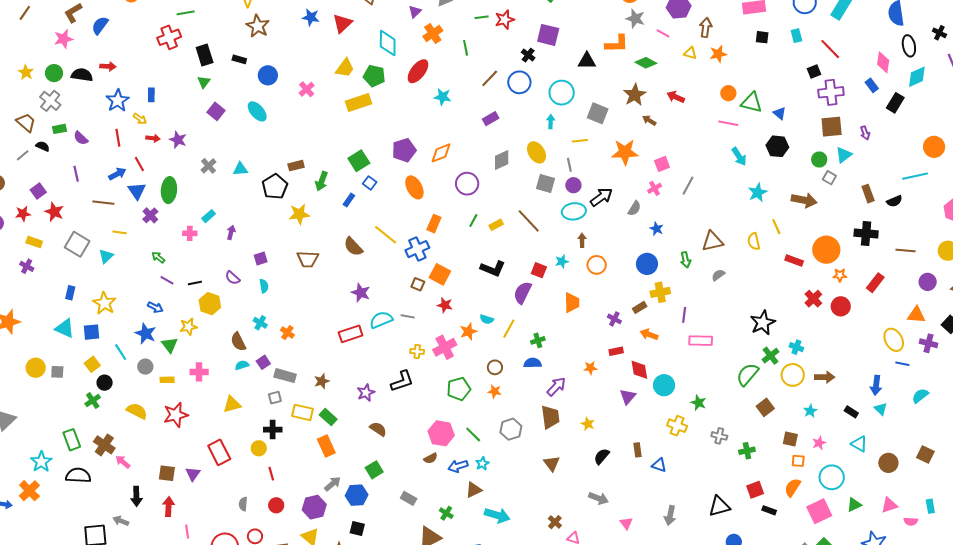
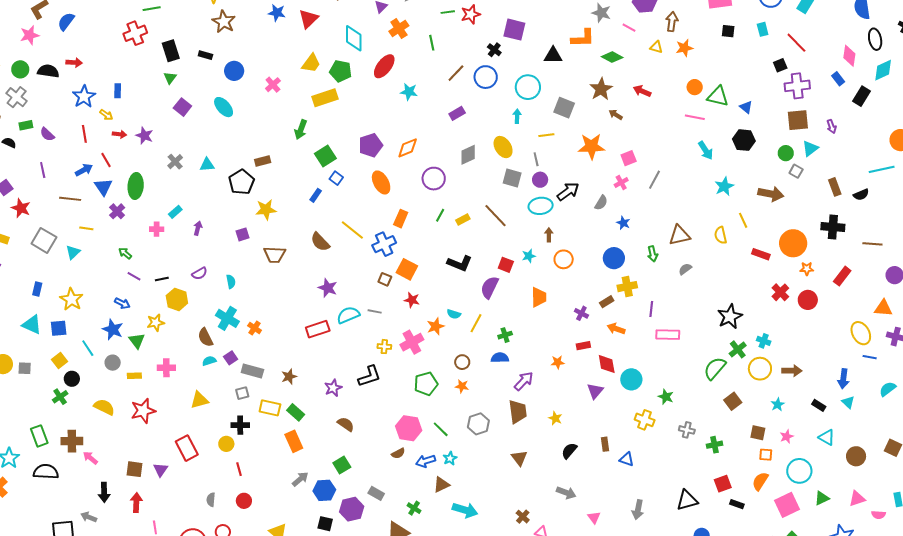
green arrow: (322, 181) -> (301, 130), moved
purple square: (261, 259) -> (242, 234), moved
purple semicircle: (233, 278) -> (200, 274), turned -70
cyan cross: (260, 323) -> (227, 318), size x1.6
brown cross: (104, 445) -> (72, 441), turned -35
purple hexagon: (314, 507) -> (352, 509), moved

